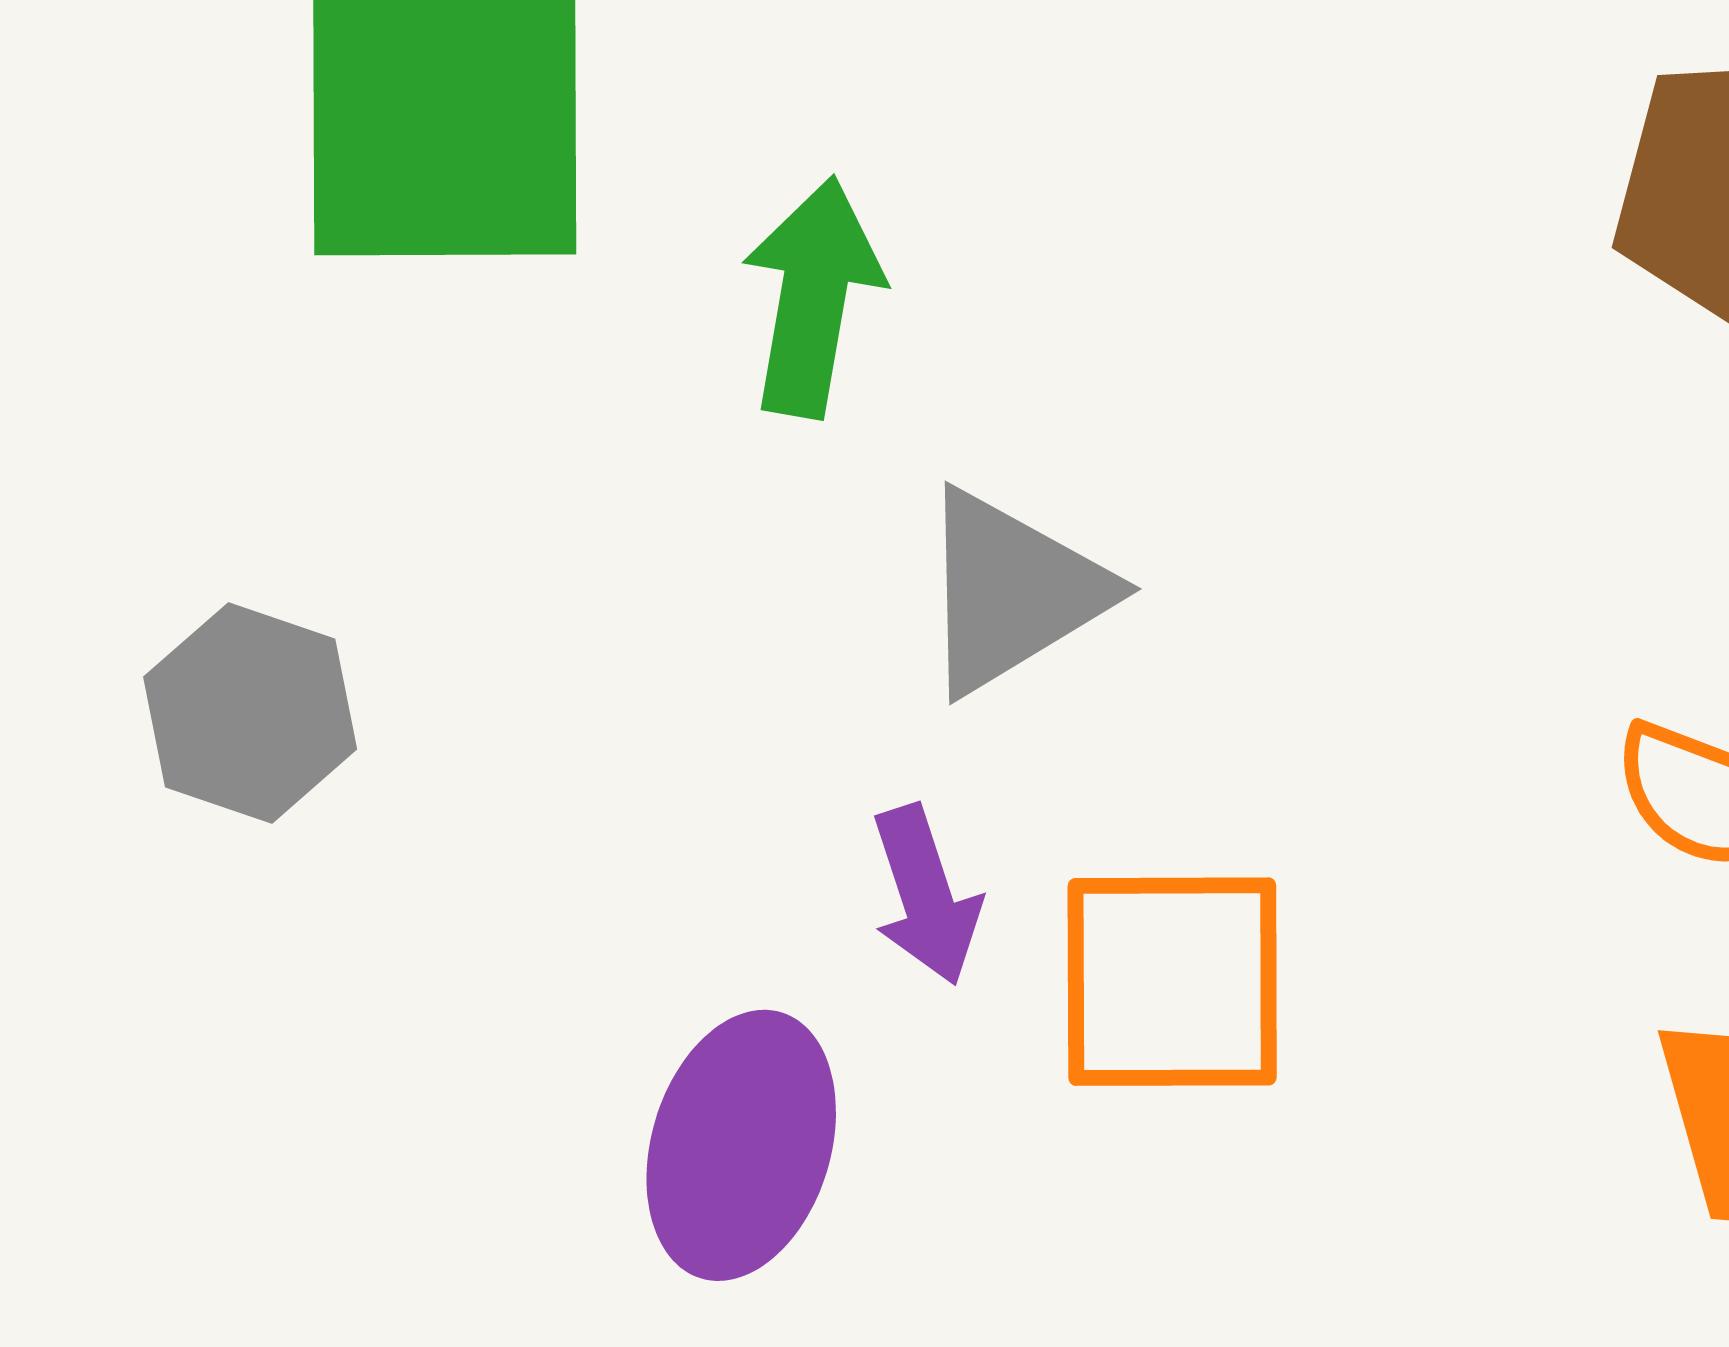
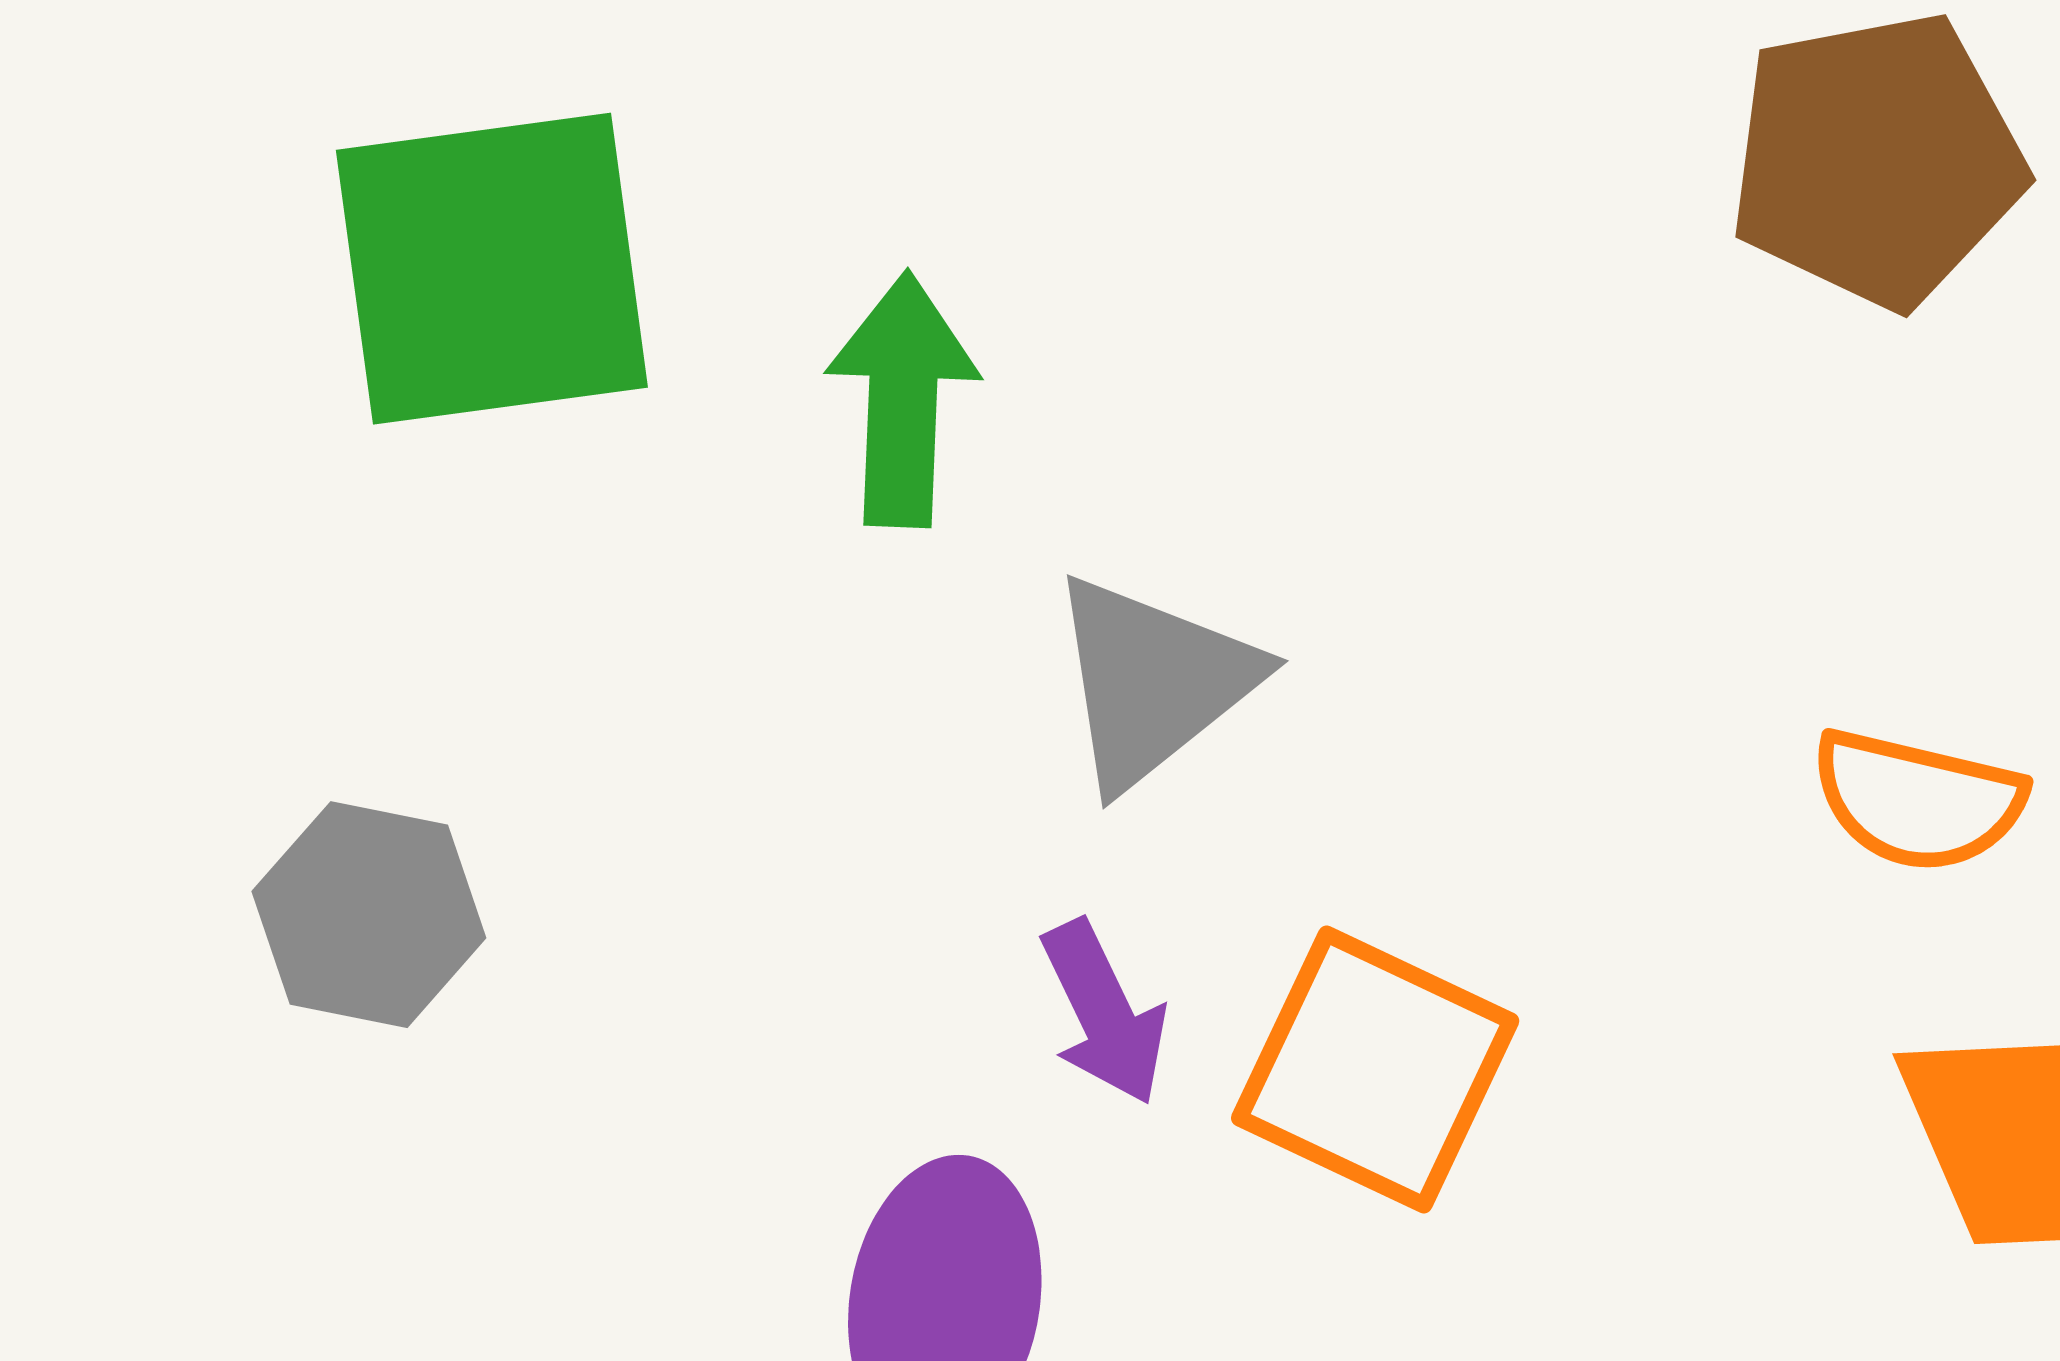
orange square: (1172, 982) -> (1375, 1069), turned 33

